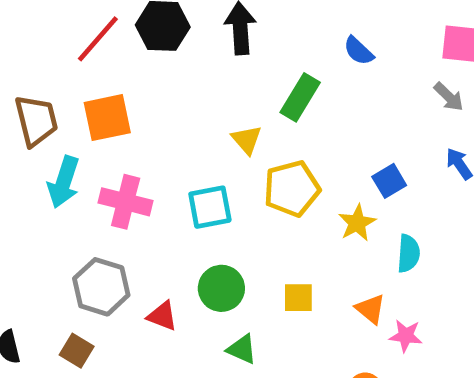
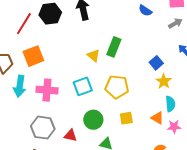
blue semicircle: (359, 51) -> (145, 11), moved
green rectangle: (300, 97) -> (114, 47), moved
gray arrow: (449, 97) -> (175, 23), turned -64
yellow pentagon: (292, 189) -> (117, 87), moved, turned 30
yellow star: (357, 223) -> (164, 81), moved
cyan semicircle: (409, 253) -> (170, 104), moved

